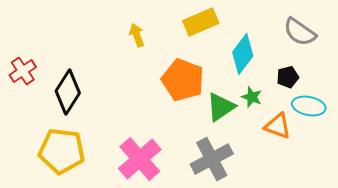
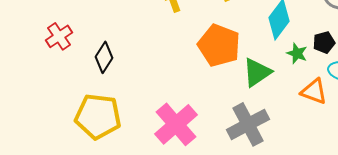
black diamond: (68, 92) -> (104, 57), size x0.7
green star: (252, 97) -> (297, 53), moved

